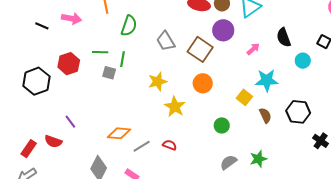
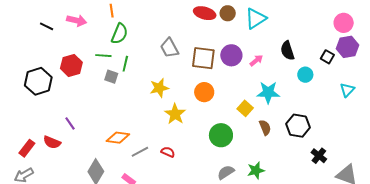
green semicircle: (129, 26) -> (120, 34), moved
purple circle: (223, 30) -> (231, 55), moved
brown square: (200, 49) -> (203, 58), turned -30
green circle: (222, 125) -> (221, 135), size x1.5

